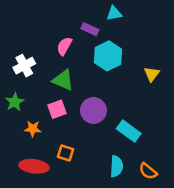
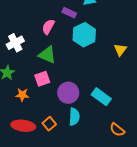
purple circle: (93, 110) -> (68, 93), moved
orange square: (66, 153) -> (49, 124), moved, turned 32
cyan semicircle: (117, 166) -> (74, 117), moved

